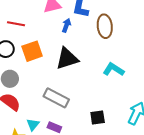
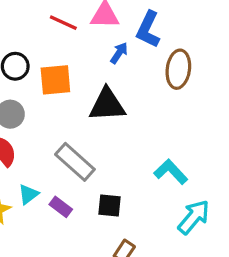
red line: (16, 24) -> (63, 23), moved
cyan L-shape: (113, 70) -> (171, 172), moved
black square: (98, 118) -> (109, 205), moved

